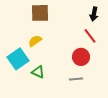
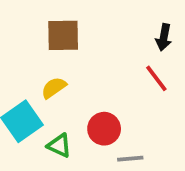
red circle: (81, 57) -> (104, 129), moved

